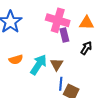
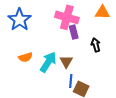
orange triangle: (87, 23) -> (102, 12), moved
black arrow: (86, 48) -> (96, 45), turned -48

